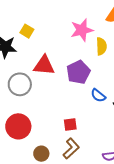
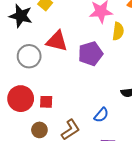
blue semicircle: (98, 95) -> (101, 115), moved, turned -98
red square: (70, 125) -> (46, 102), moved

